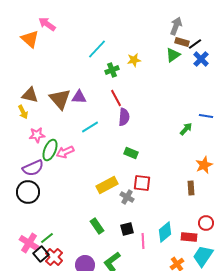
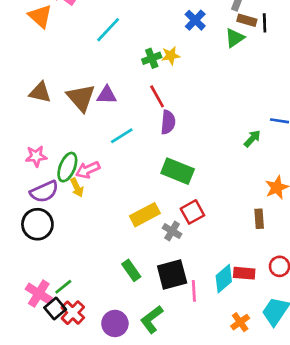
black line: (195, 44) -> (265, 23), turned -56
cyan line: (97, 49) -> (108, 30), moved
blue cross: (201, 59) -> (195, 20), moved
yellow star: (134, 60) -> (171, 56), moved
yellow arrow: (23, 112) -> (77, 187), moved
pink star: (37, 135) -> (36, 156), moved
green rectangle: (131, 153) -> (178, 171), size x1.6
red square: (142, 183) -> (192, 212), turned -36
black square: (127, 229) -> (172, 275), size x1.6
red rectangle: (189, 237) -> (244, 273), moved

